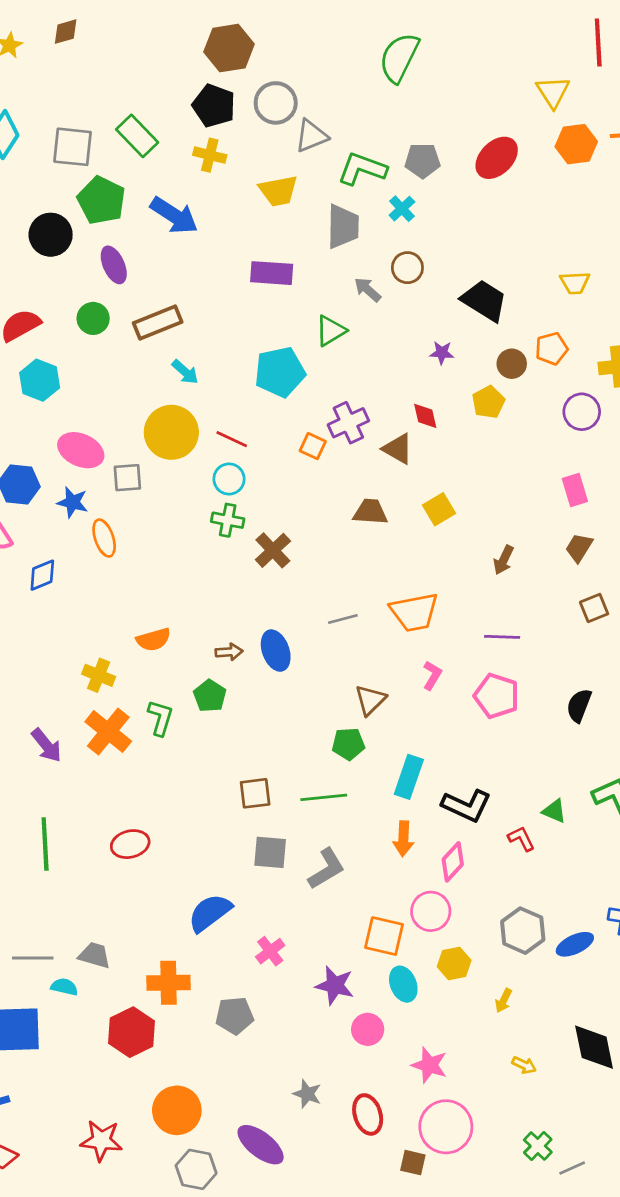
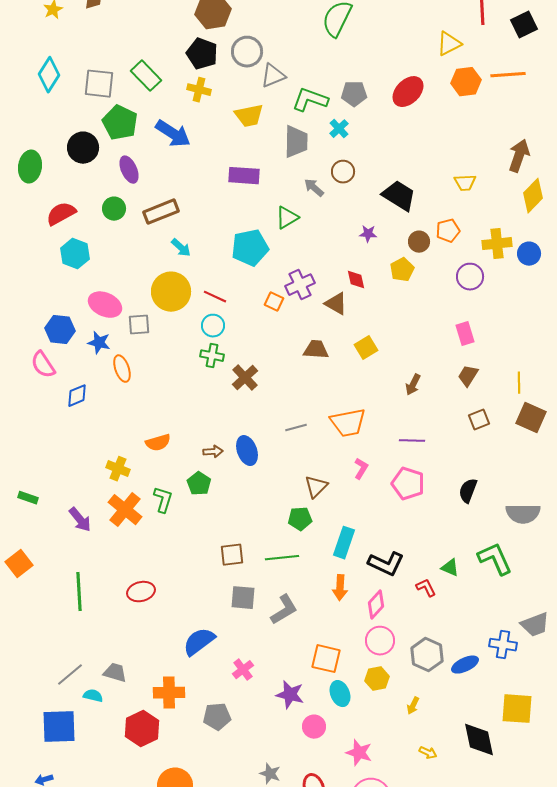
yellow triangle: (553, 92) -> (449, 44), turned 36
pink circle: (431, 911) -> (380, 641), moved
gray line: (33, 958) -> (70, 675), turned -40

